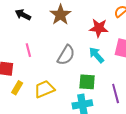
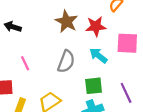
brown star: (60, 15) -> (67, 22), moved

